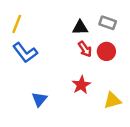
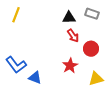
red circle: (106, 51) -> (91, 49), moved
blue L-shape: (25, 53) -> (16, 65), moved
blue triangle: (39, 99) -> (35, 78), turned -48

